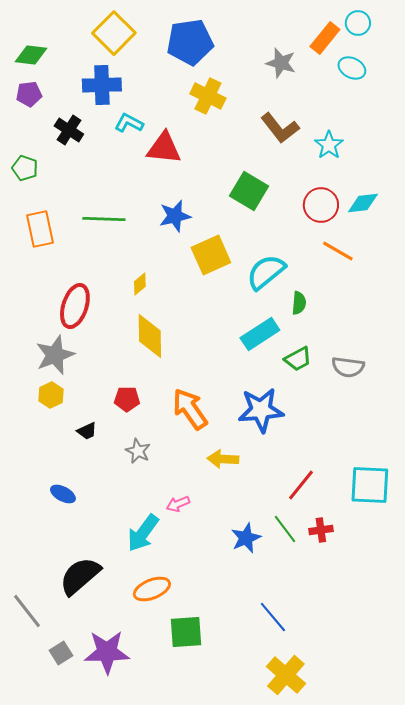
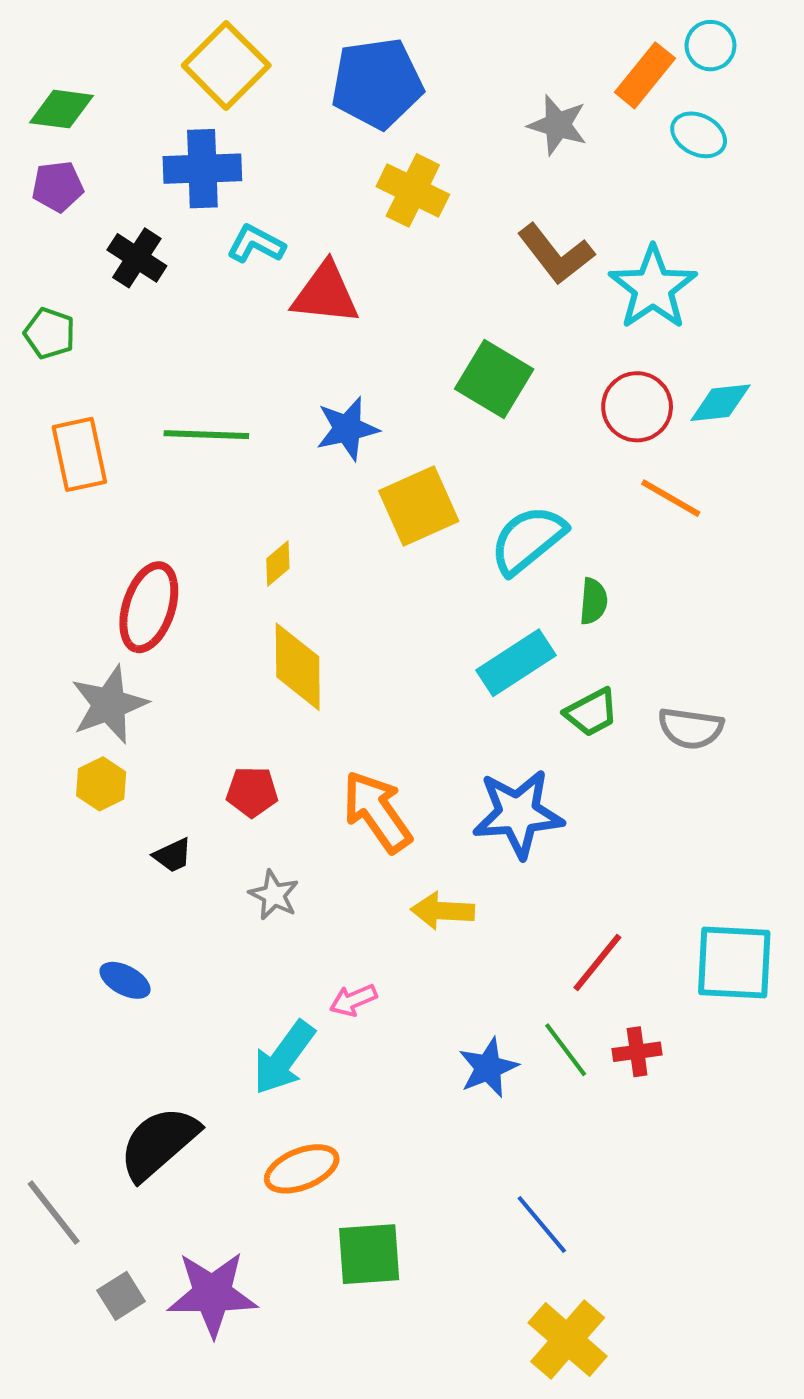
cyan star: (329, 145) -> (653, 288), size x1.5

